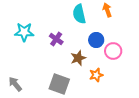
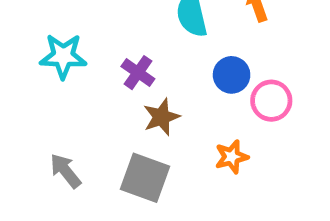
brown star: (78, 58) -> (161, 117), moved
gray arrow: (15, 84) -> (65, 171), moved

